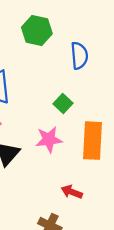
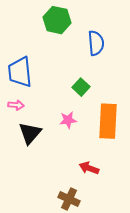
pink star: (49, 140) -> (68, 120), size x0.7

